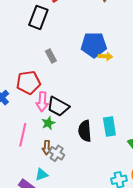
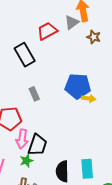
black rectangle: (38, 17) -> (25, 55), turned -55
black trapezoid: (58, 107) -> (37, 145), turned -105

